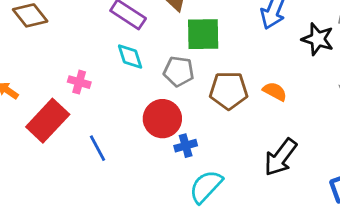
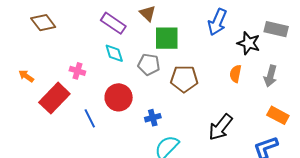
orange semicircle: (275, 91) -> (235, 74), moved, turned -108
red circle: (162, 119) -> (119, 97), moved

